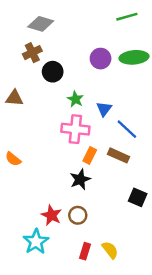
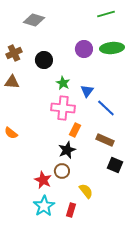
brown cross: (32, 53) -> (14, 53), moved
brown rectangle: (118, 155) -> (105, 140), moved
brown circle: (78, 215) -> (62, 171), moved
cyan star: (36, 242) -> (44, 206), moved
yellow semicircle: (110, 250) -> (86, 191), moved

